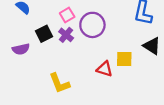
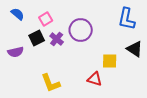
pink square: (67, 15) -> (46, 19), moved
red triangle: (105, 69) -> (95, 79), moved

